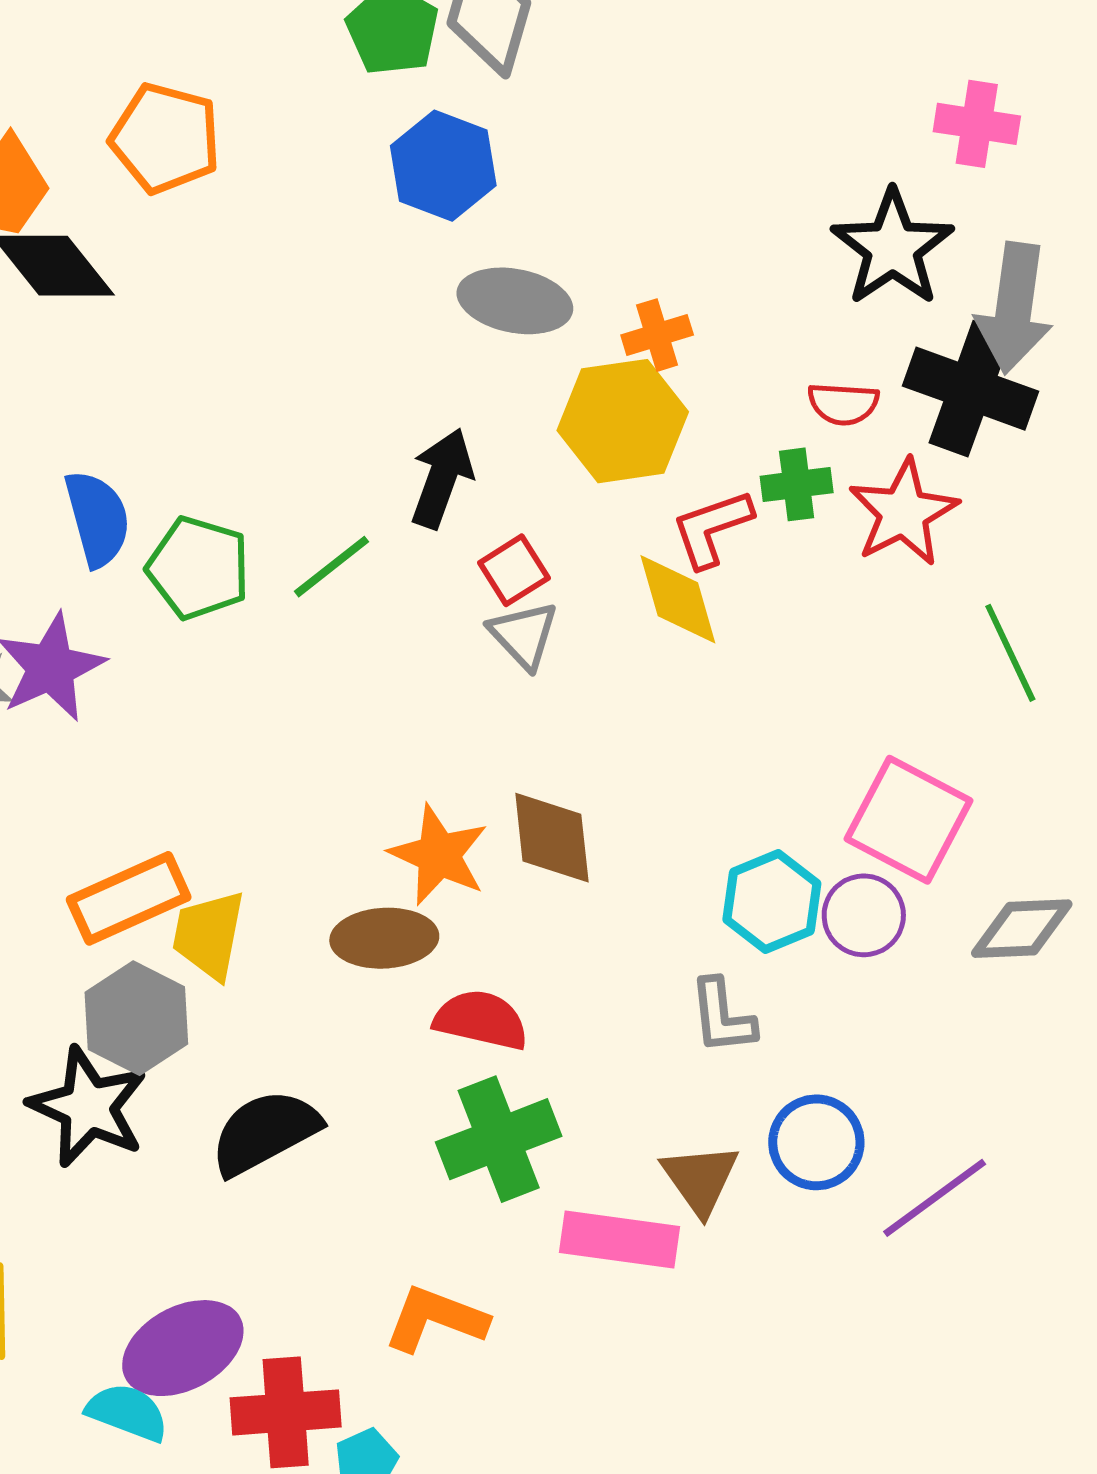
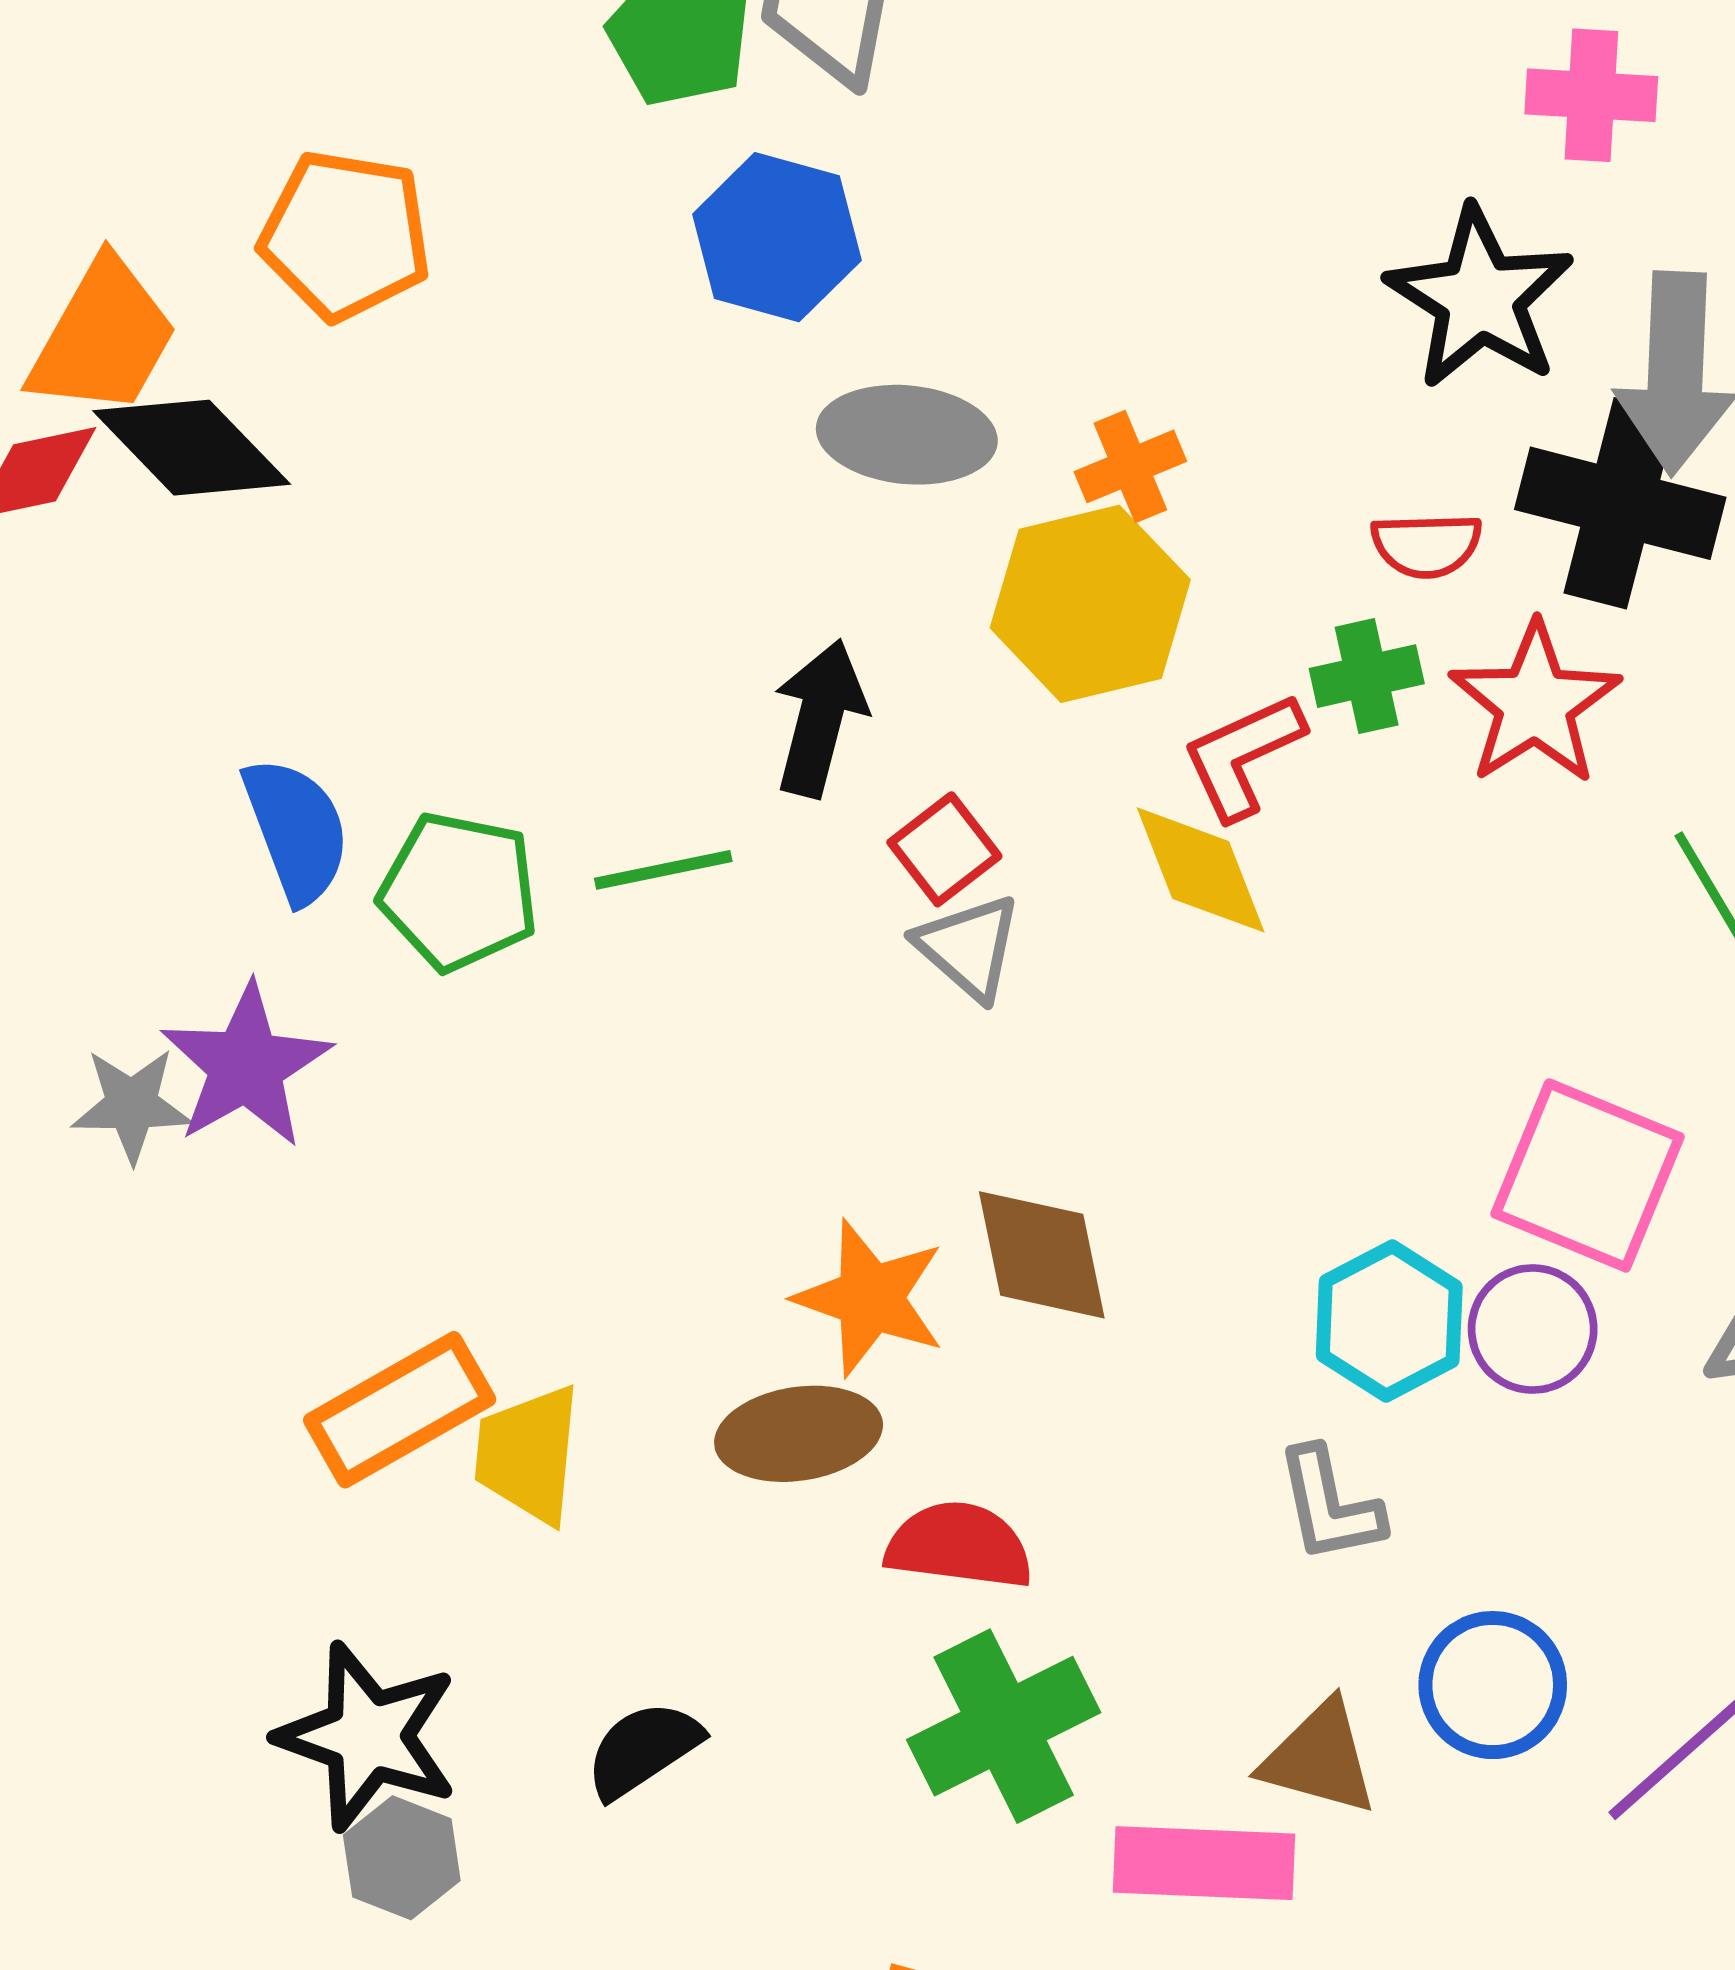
green line: (331, 567) -> (663, 870), turned 32
gray hexagon: (136, 1018) -> (402, 1858), moved, size x0.7
black semicircle: (265, 1132) -> (643, 1749), size x0.7
brown triangle: (700, 1179) -> (1319, 1758), turned -34

